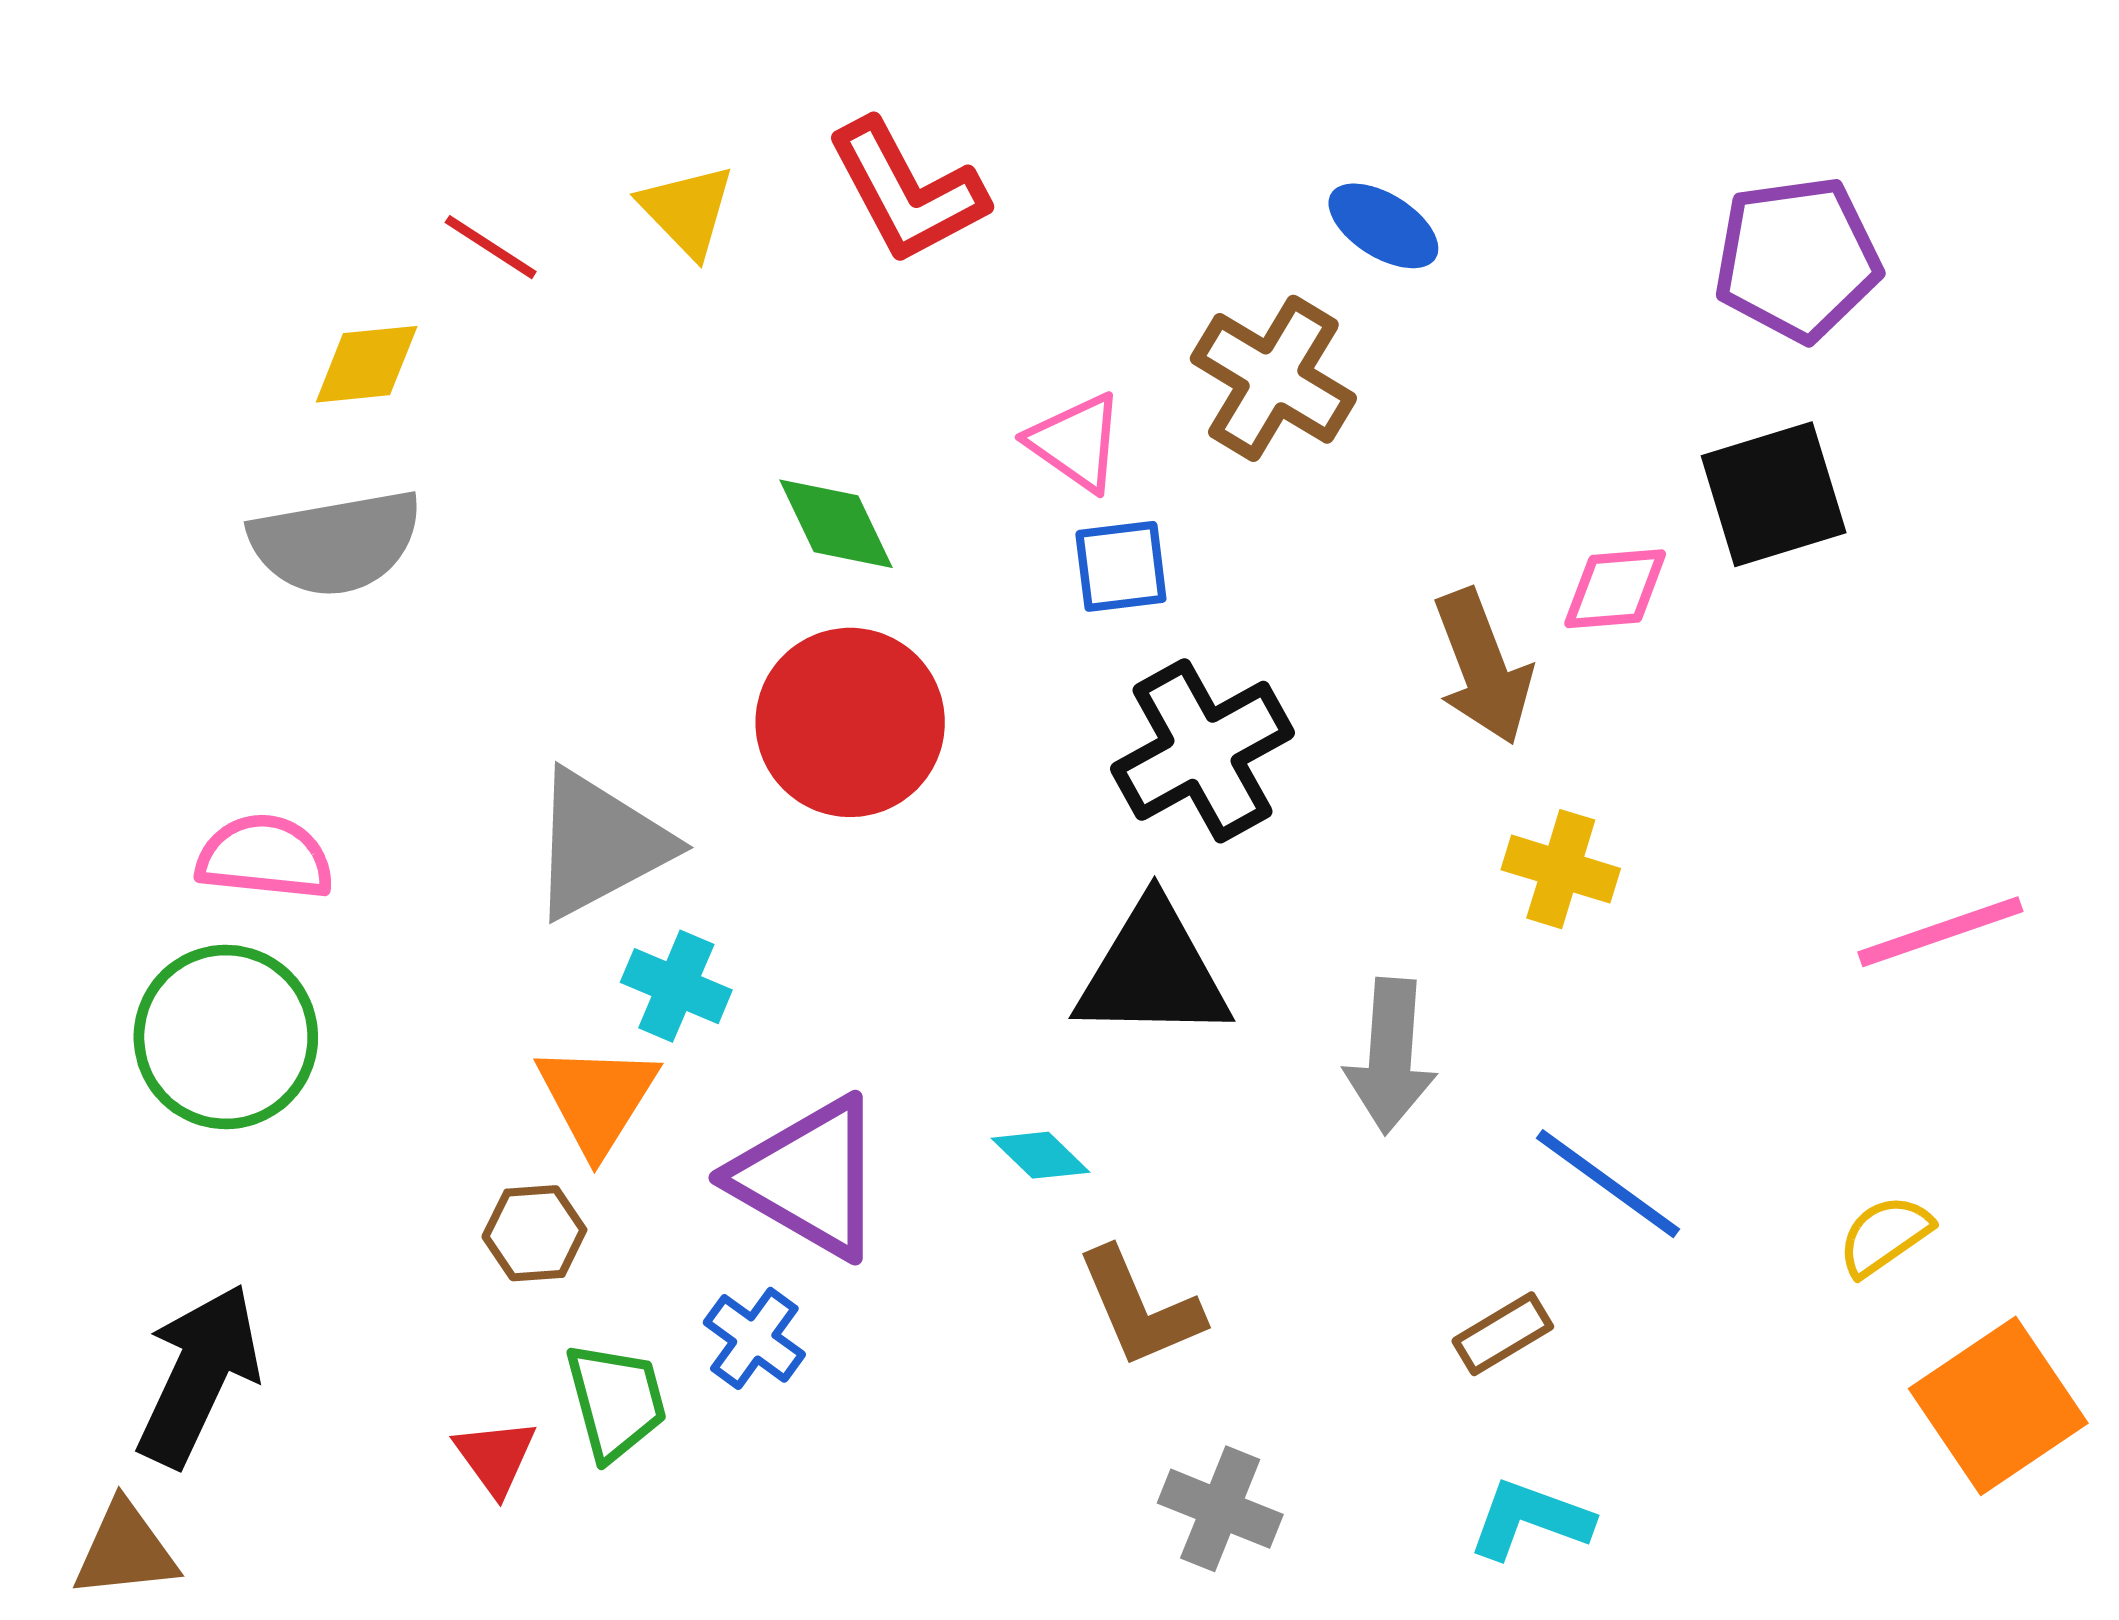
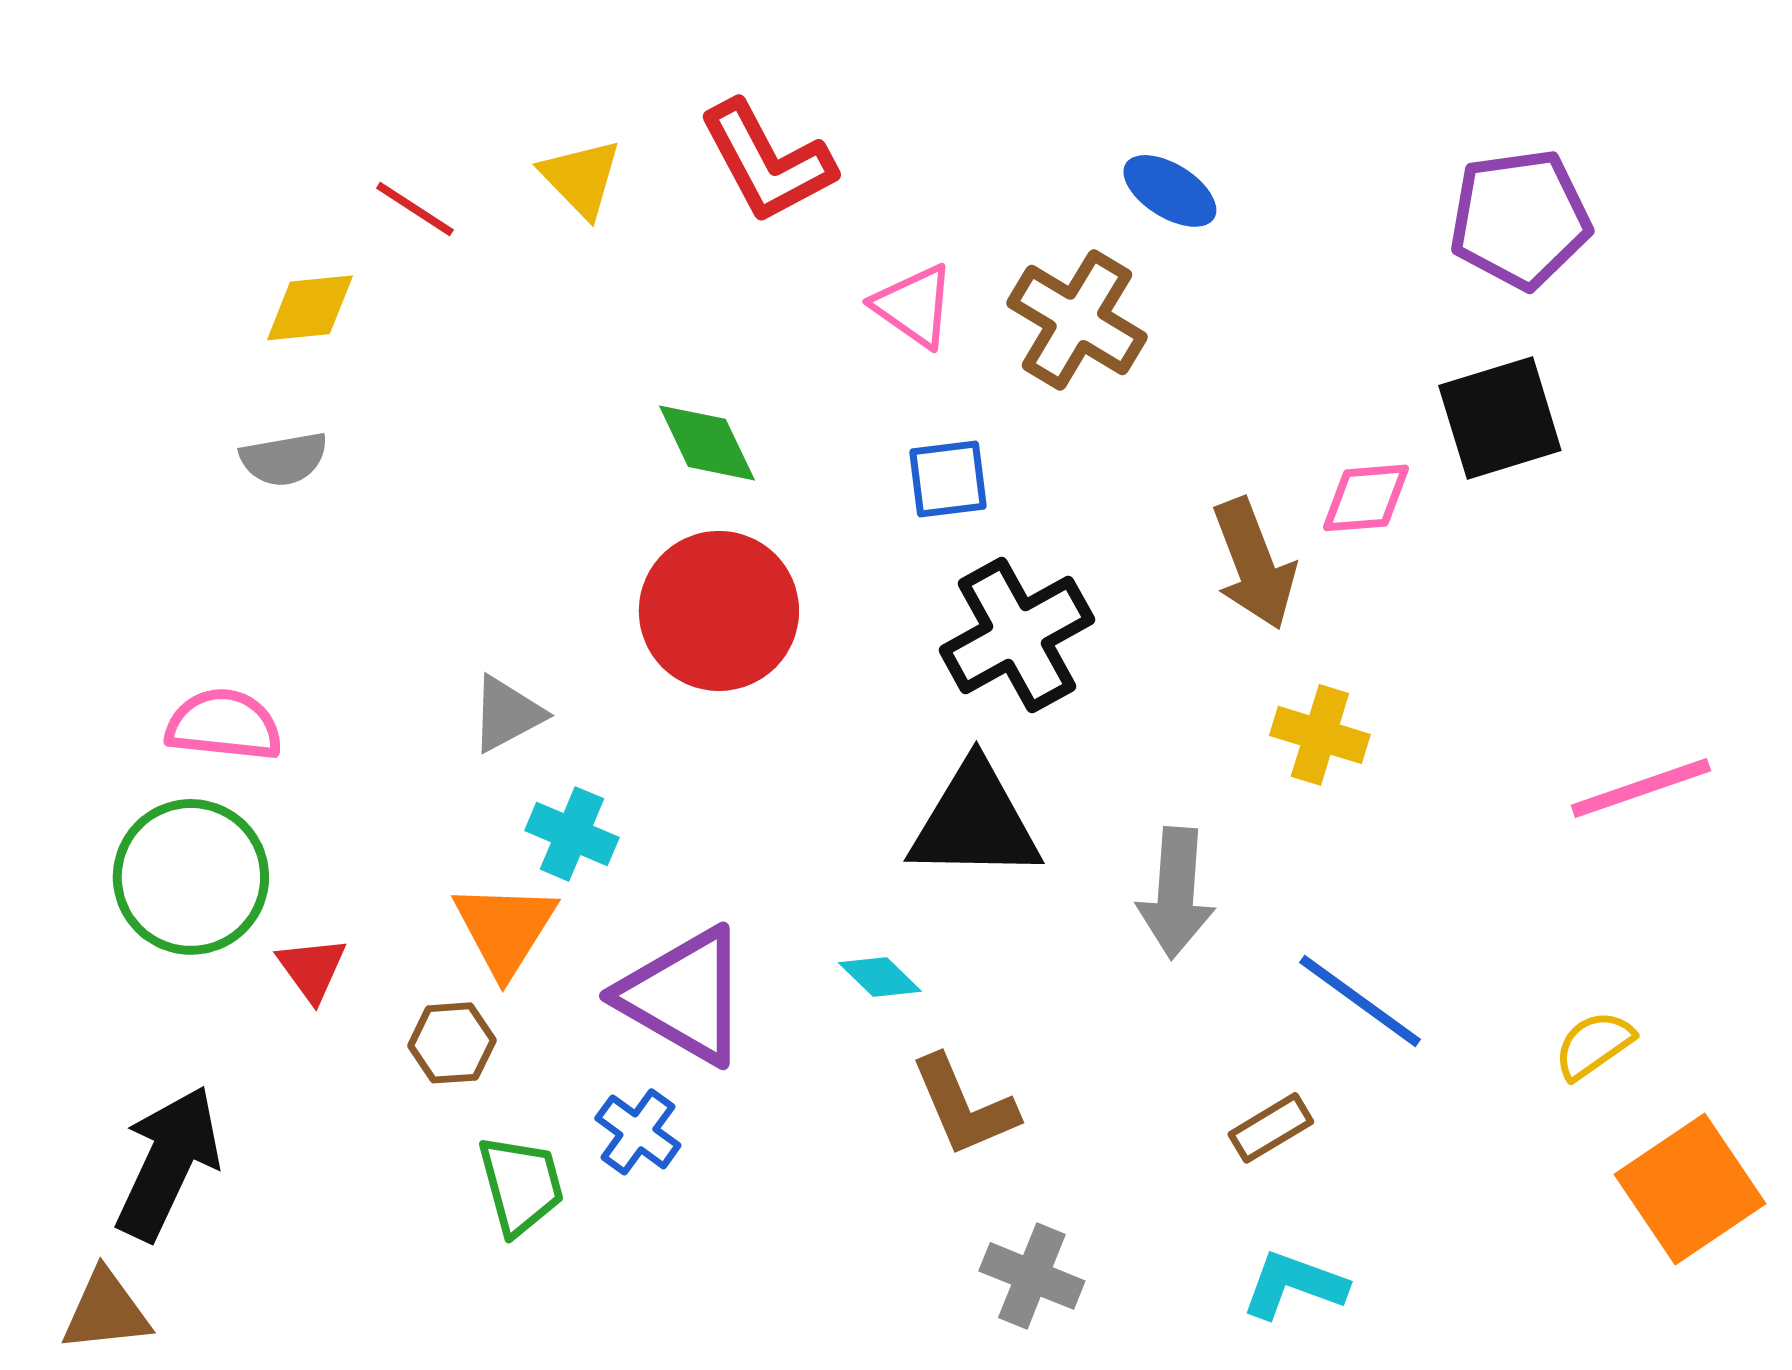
pink triangle: (1076, 442) -> (914, 306), moved
gray semicircle: (336, 543) -> (284, 459), size x0.6
gray triangle: (599, 844) -> (507, 714), size x0.6
red triangle: (495, 1457) -> (312, 969), moved

